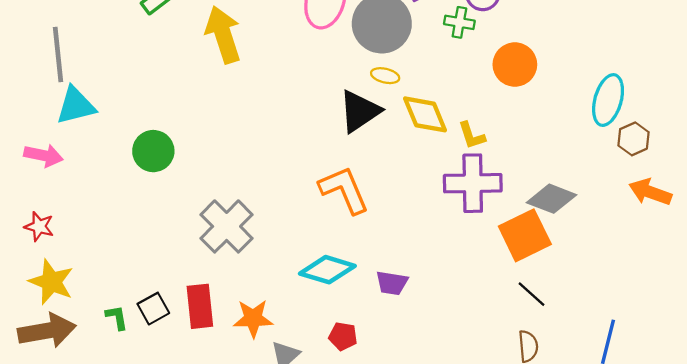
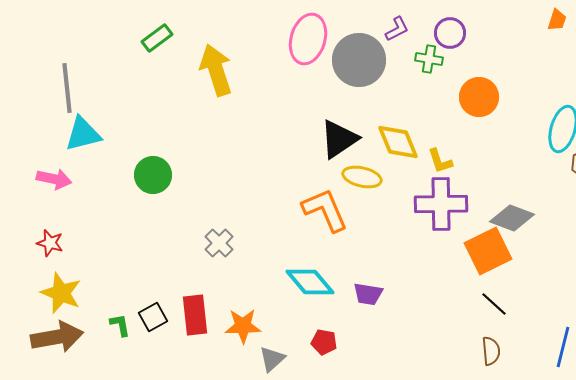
yellow ellipse: (385, 76) -> (362, 177), moved, size x1.5
gray cross: (227, 226) -> (219, 243), size x0.6
cyan diamond: (327, 270) -> (310, 282), turned 33

